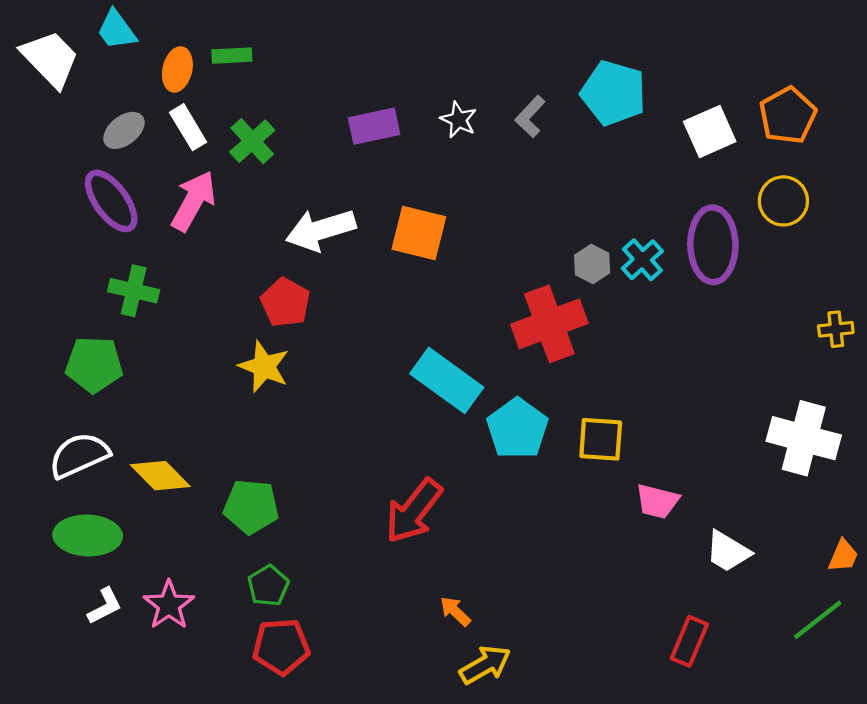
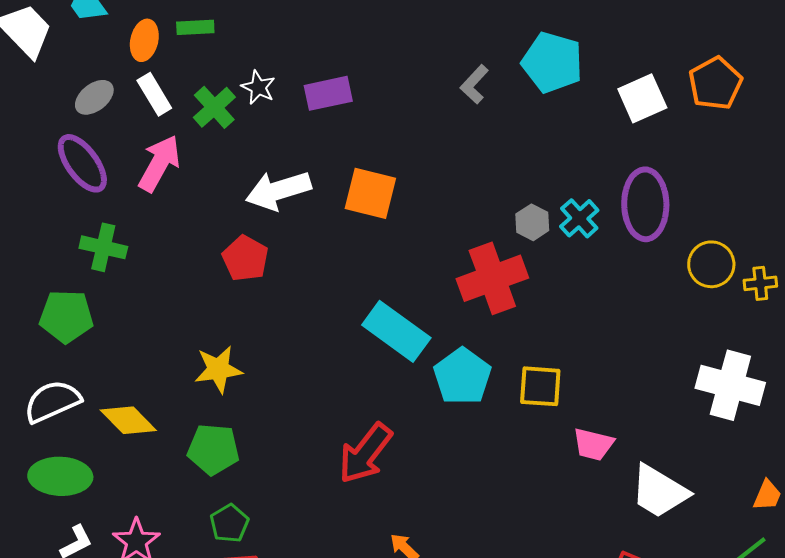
white star: (459, 120) -> (258, 87), moved
yellow circle: (783, 201) -> (711, 264), moved
yellow star: (264, 367) -> (218, 369), moved, turned -30
white trapezoid: (728, 552) -> (659, 491), size x1.4

